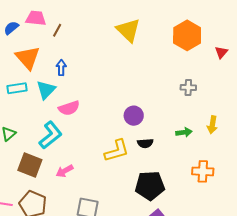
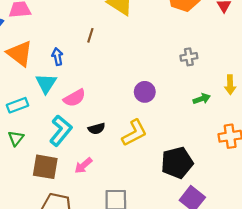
brown line: (57, 30) -> (90, 35), moved
gray cross: (188, 87) -> (189, 57), moved
cyan rectangle: (17, 88) -> (18, 105), moved
black semicircle: (145, 143) -> (97, 129), moved

